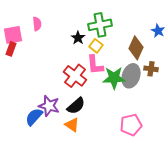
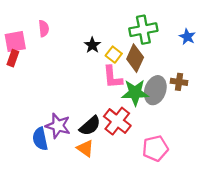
green cross: (100, 25) -> (143, 30), moved
brown diamond: (136, 48) -> (135, 58), moved
red cross: (75, 76) -> (117, 121), moved
blue semicircle: (34, 117) -> (40, 139), turned -54

